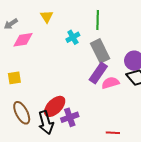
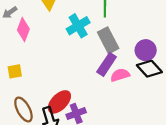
cyan cross: (73, 37) -> (78, 26), size x1.5
pink diamond: (23, 40) -> (23, 29), turned -60

